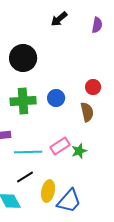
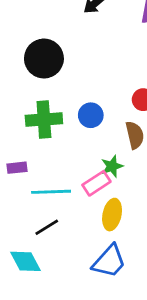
green star: (79, 151) -> (112, 166), moved
yellow ellipse: (48, 191) -> (112, 215), moved

